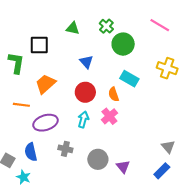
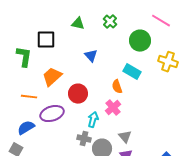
green circle: (123, 44) -> (140, 41), moved
red circle: (85, 92) -> (78, 94), moved
cyan arrow: (83, 119) -> (93, 120), moved
gray triangle: (168, 147) -> (125, 137), moved
gray cross: (65, 149) -> (84, 139), moved
blue semicircle: (31, 152) -> (26, 128), moved, turned 72

